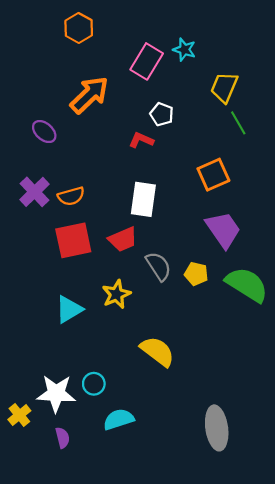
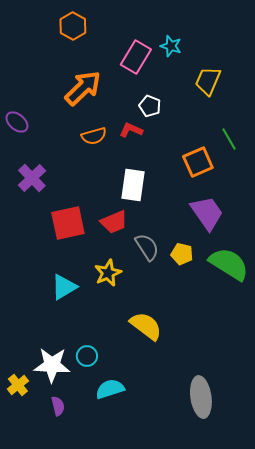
green line: (238, 123) -> (229, 139), moved
purple ellipse: (44, 132) -> (17, 122), moved
orange semicircle: (71, 196) -> (94, 136), moved

